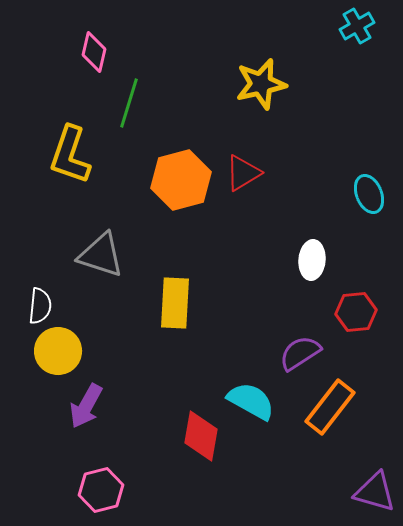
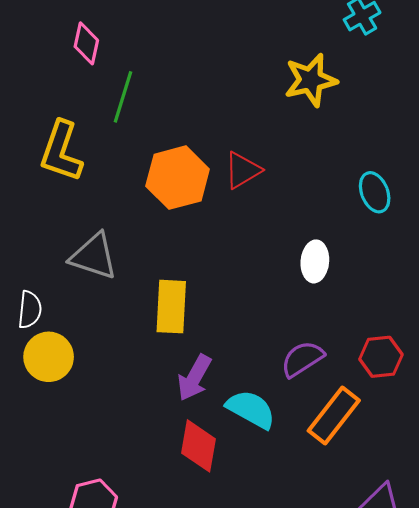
yellow star: (261, 84) -> (311, 80), moved
red hexagon: (356, 312) -> (381, 357), moved
purple arrow: (86, 406) -> (194, 378), moved

